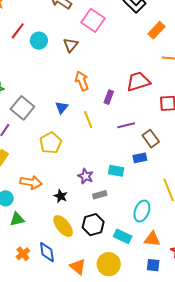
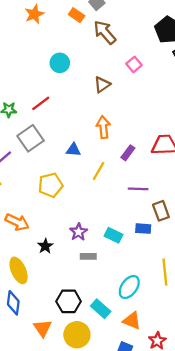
pink square: (93, 20) -> (134, 64), size x0.6
red line: (18, 31) -> (41, 103), moved
cyan circle: (39, 41) -> (60, 63), moved
blue triangle: (62, 107) -> (73, 150), turned 40
yellow line: (88, 120) -> (99, 171), turned 36
black hexagon: (93, 225) -> (69, 301), moved
yellow ellipse: (63, 226) -> (19, 270), moved

